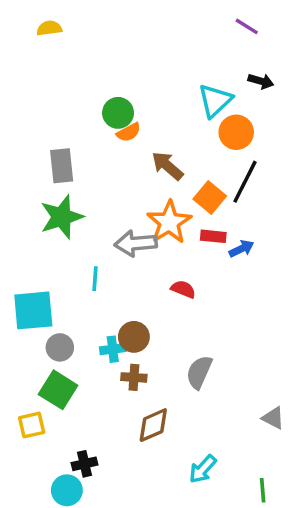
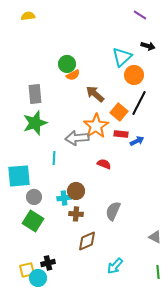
yellow square: (32, 425) -> (27, 270), moved
green line: (263, 490) -> (158, 272), moved

